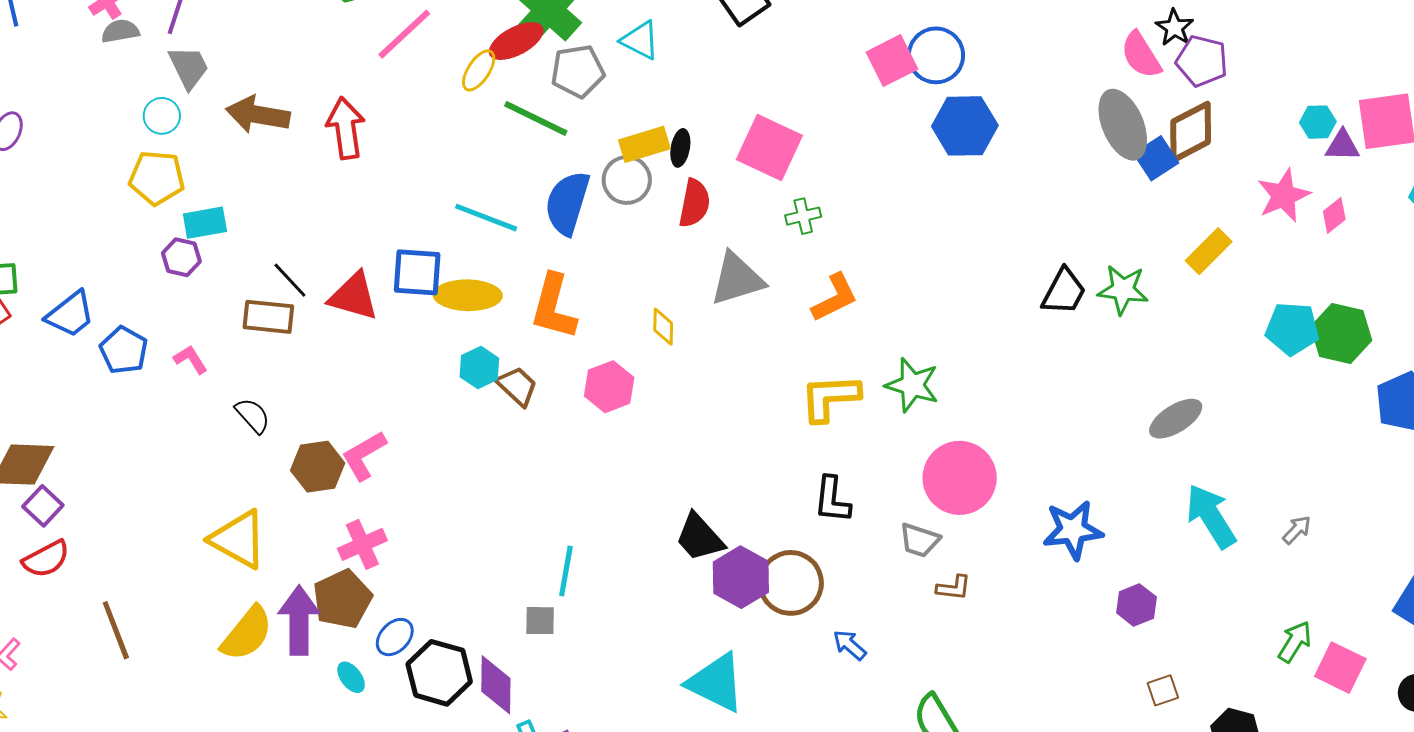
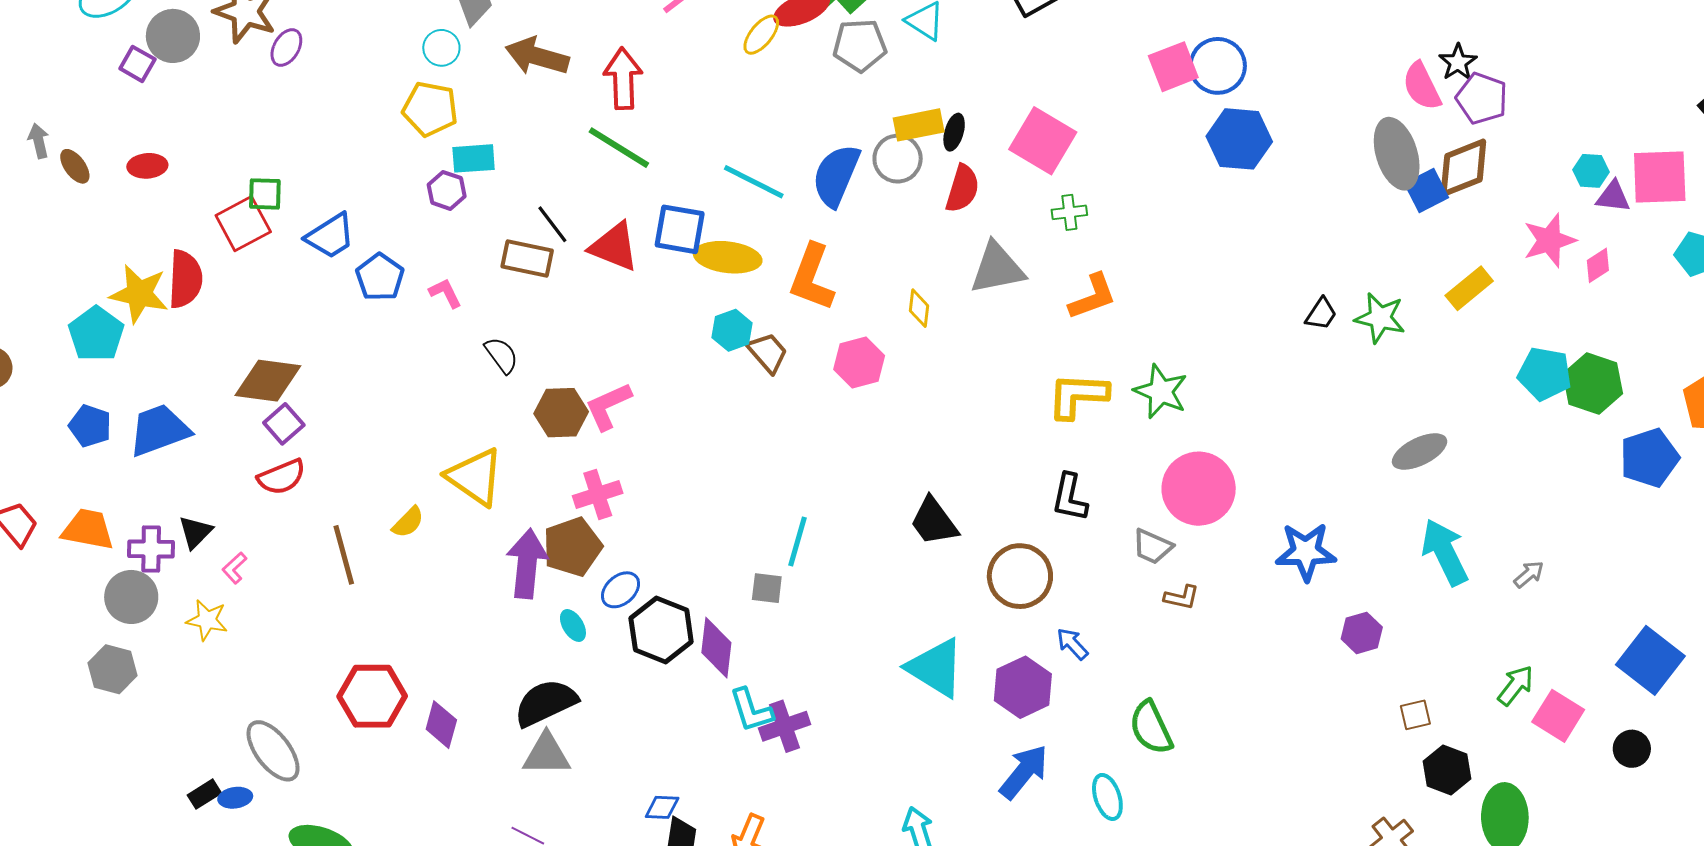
green line: (536, 118) -> (619, 148), moved
black trapezoid: (1064, 292) -> (1321, 314), size x0.7
purple hexagon: (741, 577) -> (1023, 687), moved
yellow semicircle: (247, 633) -> (408, 522), moved, size x0.6
brown square: (1163, 690) -> (1415, 715), moved

